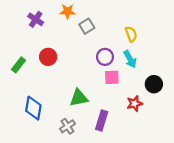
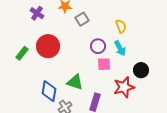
red circle: (48, 57) -> (48, 46), size x1.5
green triangle: (79, 98) -> (75, 82), turned 30
red star: (135, 104) -> (124, 87), size x1.5
blue diamond: (33, 108) -> (49, 91), moved

